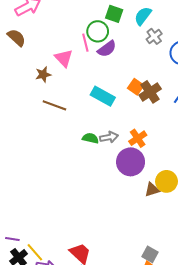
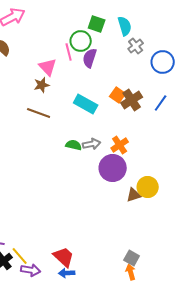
cyan semicircle: (143, 16) -> (125, 26), turned 126
purple semicircle: (107, 49) -> (90, 58), turned 144
brown star: (43, 75) -> (42, 85), moved

